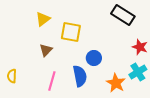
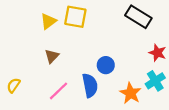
yellow square: (71, 32) -> (75, 17), moved
yellow semicircle: (12, 76) -> (14, 85), turned 32
pink line: (52, 81) -> (58, 91), turned 30

